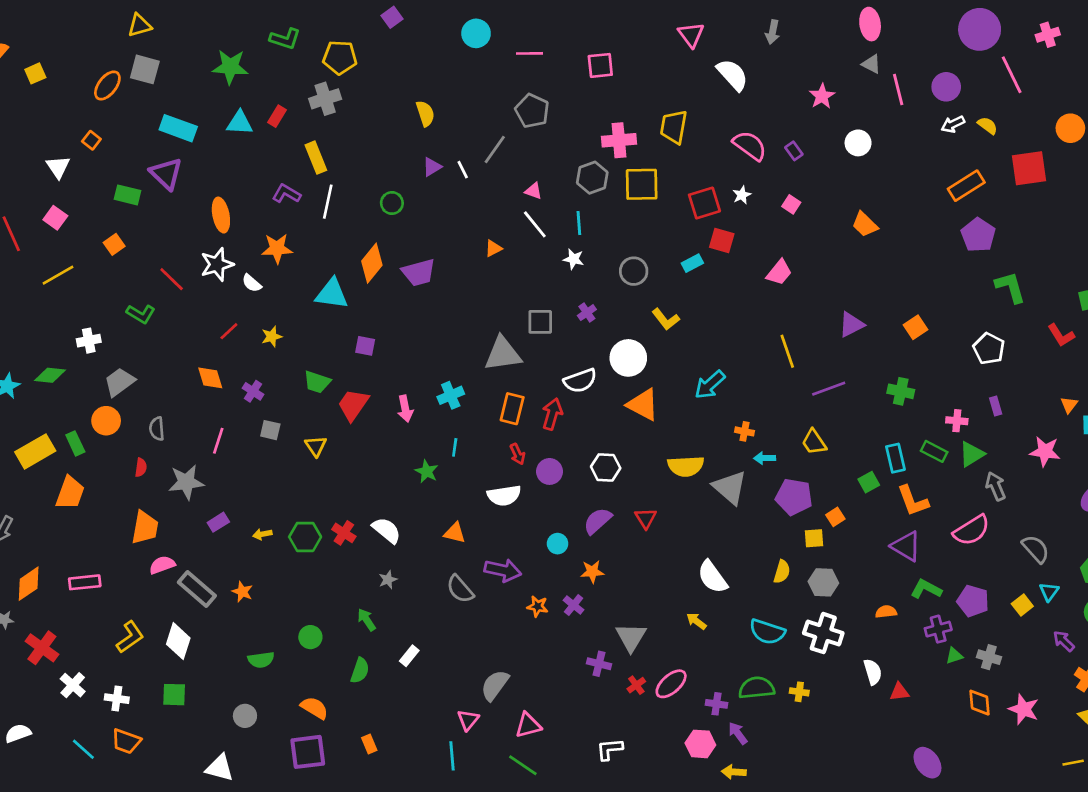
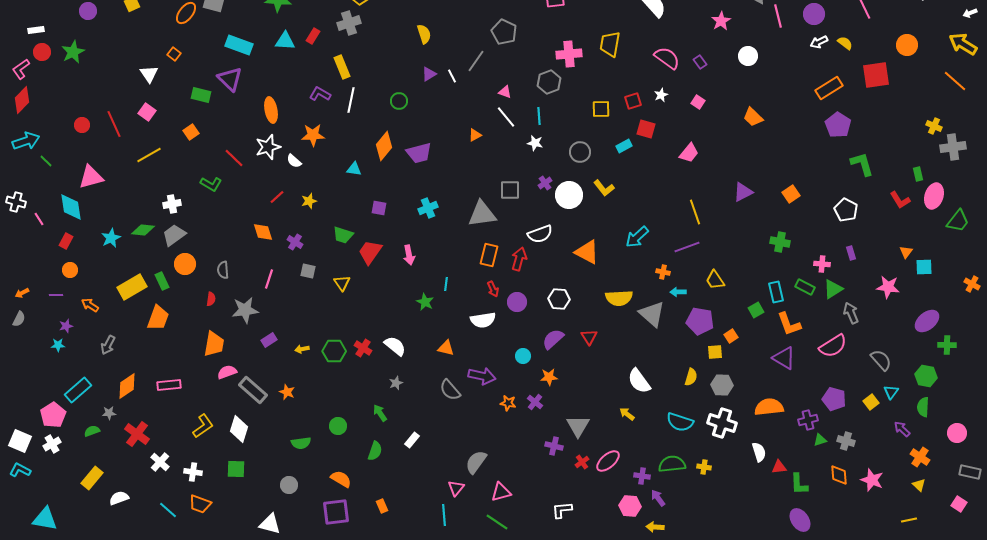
yellow square: (642, 184) -> (601, 109), moved, size x0.7
red square: (704, 203) -> (633, 101), size x0.7
cyan triangle: (332, 294) -> (354, 169), size x0.6
white circle: (628, 358) -> (569, 195), moved
gray trapezoid: (119, 382) -> (174, 235), moved
purple line: (829, 389) -> (687, 247), moved
cyan cross: (451, 395) -> (428, 208), moved
green L-shape: (926, 589) -> (799, 484), moved, turned -120
orange semicircle: (886, 612) -> (769, 407), size x1.8

